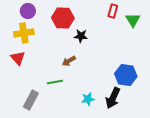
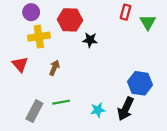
yellow cross: (24, 33) -> (39, 37), moved
brown arrow: (69, 61) -> (54, 68), moved, turned 144
green line: (55, 82) -> (61, 102), moved

